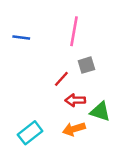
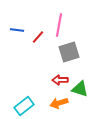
gray square: (86, 65) -> (69, 52), size x1.5
red line: (61, 79) -> (38, 37), moved

